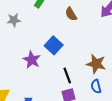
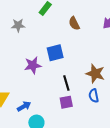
blue square: (54, 45) -> (55, 53), turned 30
purple star: (32, 60) -> (33, 65), turned 30

